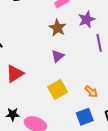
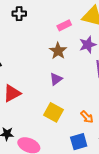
yellow square: (58, 89) -> (53, 112), turned -36

